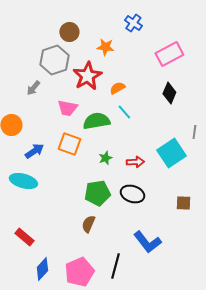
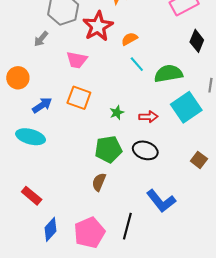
black diamond: (169, 93) -> (197, 41), moved
green semicircle: (96, 121) -> (168, 74), moved
brown square: (183, 203) -> (199, 160), turned 35

